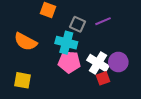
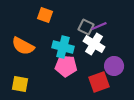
gray square: (78, 24) -> (86, 27), moved
white cross: (98, 63) -> (94, 44), moved
red square: (103, 78) -> (99, 82), size x1.5

